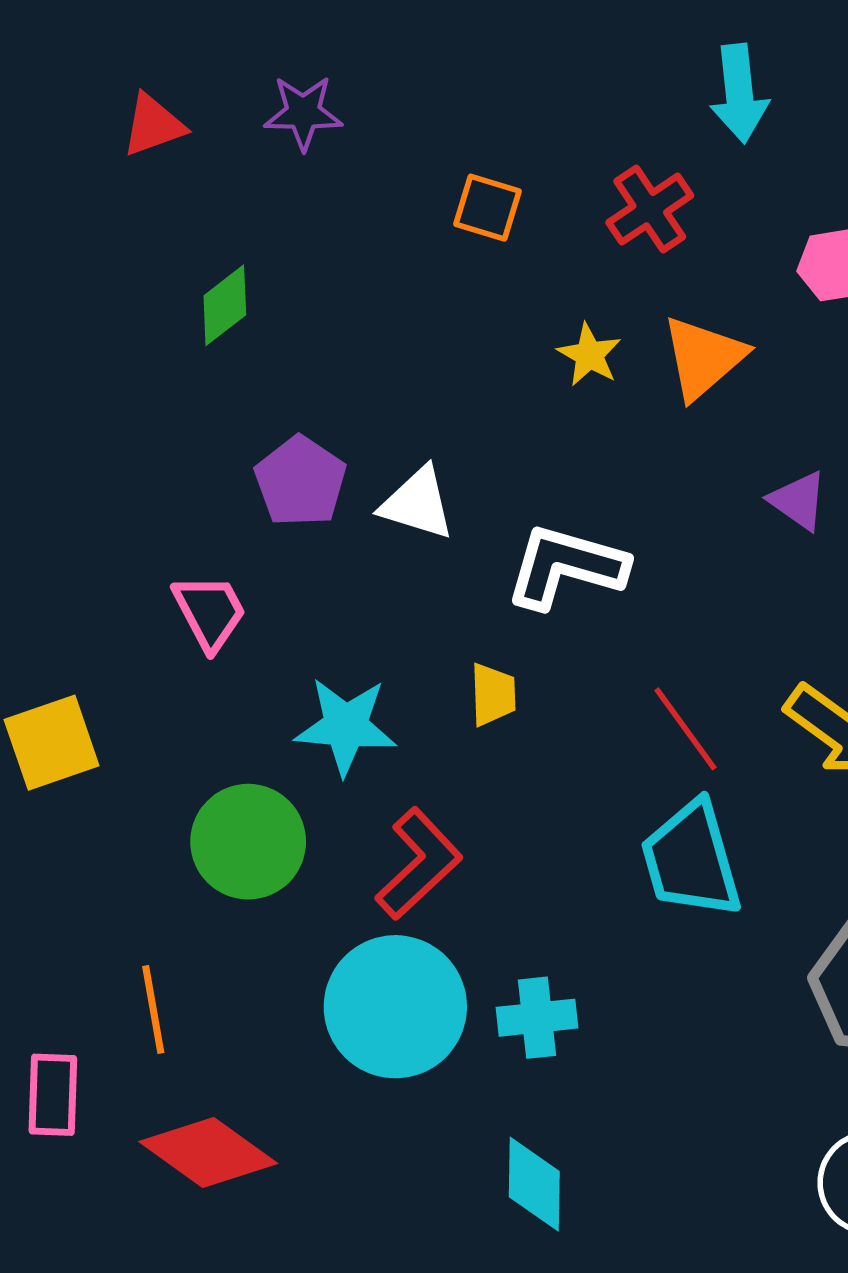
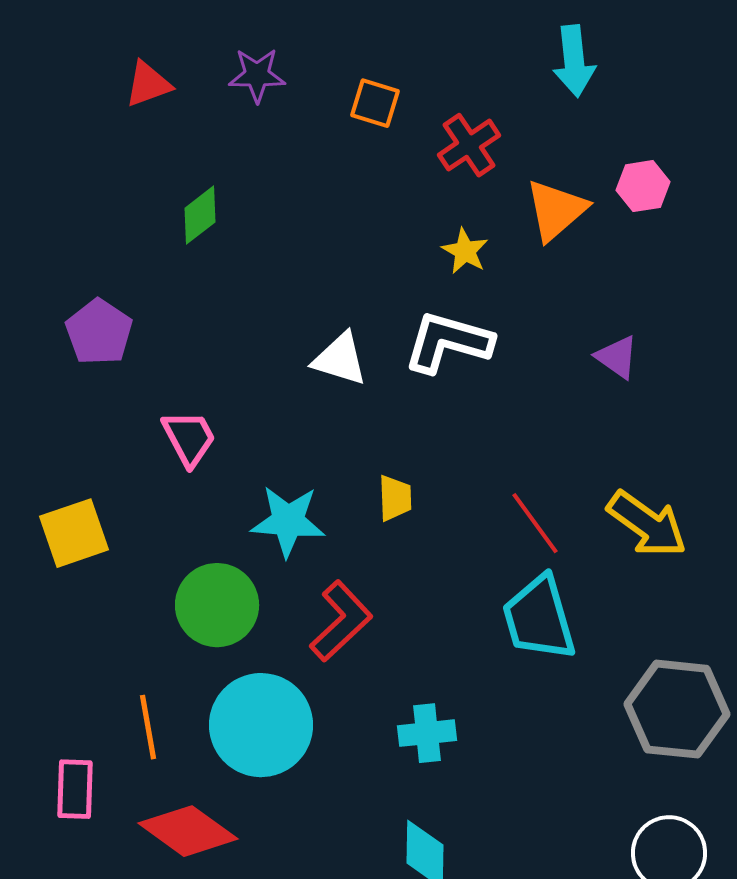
orange square: (487, 208) -> (375, 103), moved
red cross: (650, 209) -> (469, 145), moved
orange triangle: (703, 358) -> (556, 210), moved
purple pentagon: (300, 481) -> (99, 332), moved
white L-shape: (566, 567) -> (448, 342), moved
cyan circle: (395, 1007) -> (261, 725), moved

